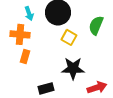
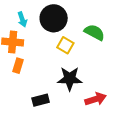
green semicircle: (96, 25) -> (94, 32), turned 96

